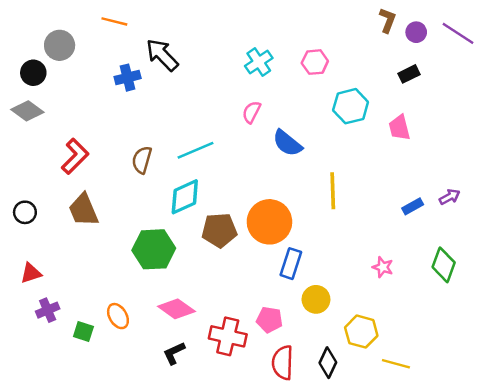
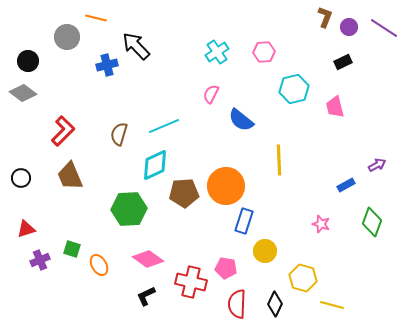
gray circle: (60, 45) -> (67, 37), moved
blue rectangle: (413, 206) -> (346, 185), moved
green square: (83, 332) -> (72, 249), moved

